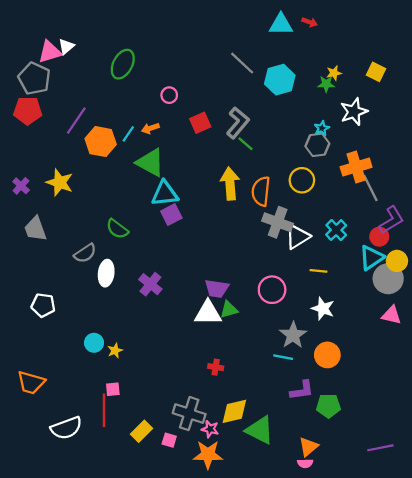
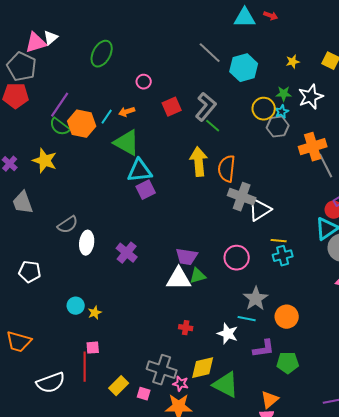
green star: (326, 84) -> (284, 94), moved
yellow circle: (302, 180) -> (264, 109), moved
green semicircle: (117, 229) -> (60, 127), moved
cyan cross: (336, 230) -> (283, 256), moved, turned 30
white star: (323, 309) -> (228, 334), moved

